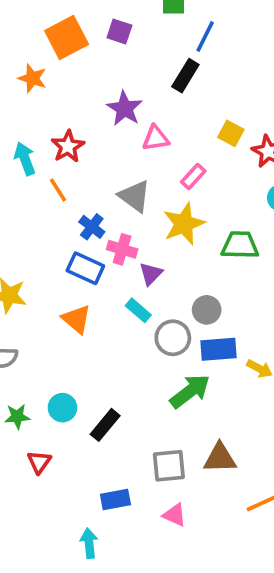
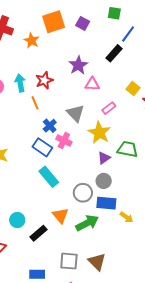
yellow star: (184, 224) -> (99, 133), turned -30
purple triangle: (151, 274) -> (104, 158), moved
cyan rectangle: (138, 310) -> (49, 177), moved, size x1.5
orange triangle: (76, 319) -> (61, 215), moved
brown triangle: (220, 458) -> (97, 262), turned 36

